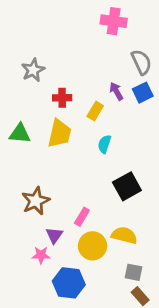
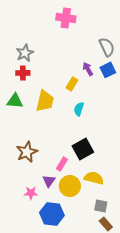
pink cross: (114, 21) -> (66, 18), moved
red cross: (62, 98) -> (23, 73), moved
black square: (127, 186) -> (83, 149), moved
purple triangle: (54, 235) -> (49, 181), moved

